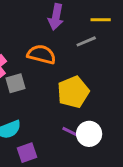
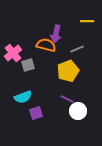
purple arrow: (56, 17) -> (56, 34), moved
gray line: (86, 41) -> (77, 49), moved
white circle: (89, 134) -> (78, 111), moved

